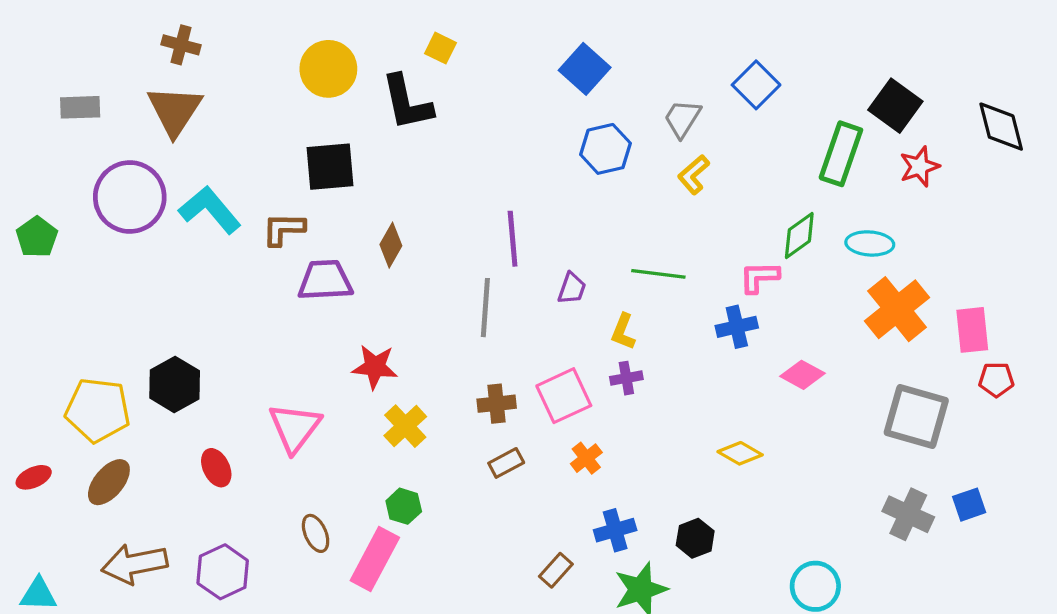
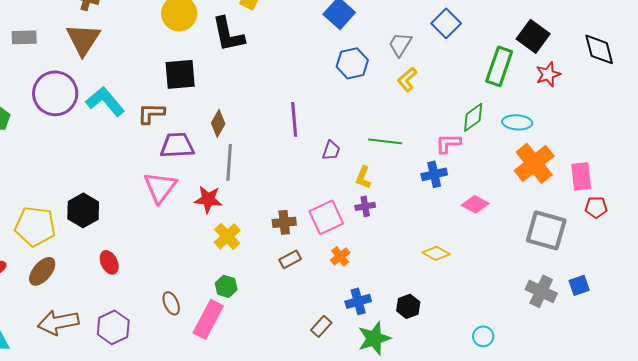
gray line: (485, 308) -> (229, 162), moved
pink triangle: (295, 428) -> (160, 187), moved
cyan circle: (815, 586) -> (483, 336), size x0.7

